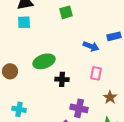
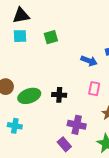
green square: (66, 12) -> (51, 37), moved
green ellipse: (44, 61) -> (29, 96), moved

